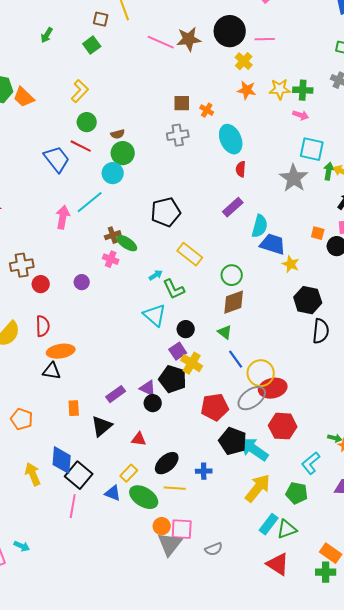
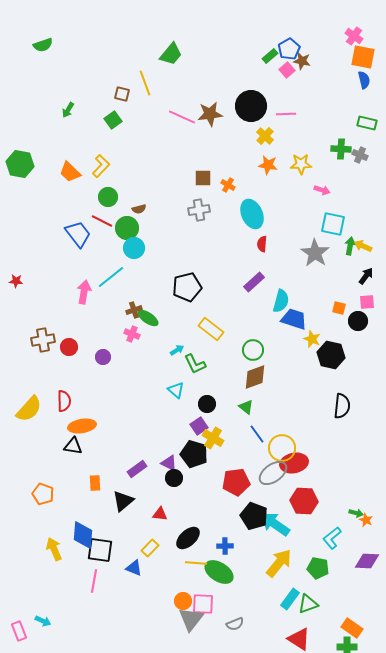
green cross: (303, 90) -> (341, 149), moved
orange trapezoid: (24, 97) -> (70, 172), moved
green circle: (123, 153) -> (127, 228), moved
red circle: (41, 284) -> (69, 347), moved
black hexagon: (308, 300) -> (331, 355), moved
cyan triangle: (155, 315) -> (176, 390), size x0.7
black square: (79, 475) -> (100, 550), turned -32
green ellipse: (144, 497) -> (219, 572), moved

